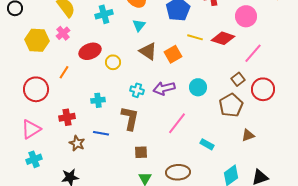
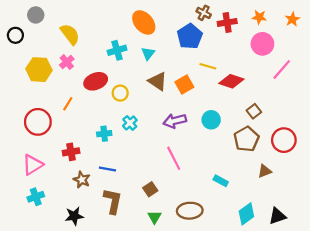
cyan cross: (104, 14) -> (117, 50), moved
red diamond: (223, 38) -> (231, 81), moved
pink line: (253, 53) -> (282, 70), moved
red circle: (263, 89) -> (284, 140), moved
cyan cross: (137, 90) -> (130, 123), moved, turned 32
brown L-shape: (130, 118) -> (113, 201), moved
pink line: (177, 123) -> (174, 158), moved, turned -65
brown square: (141, 152) -> (150, 189), turned -32

